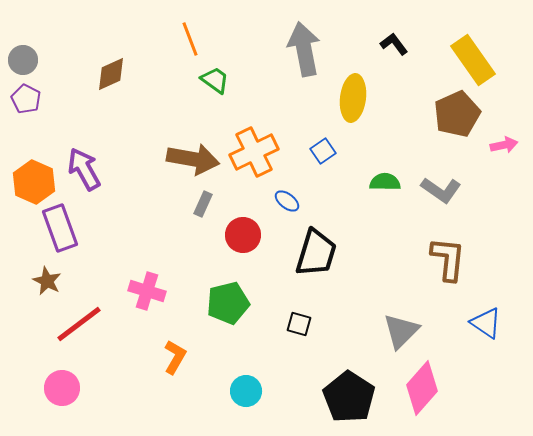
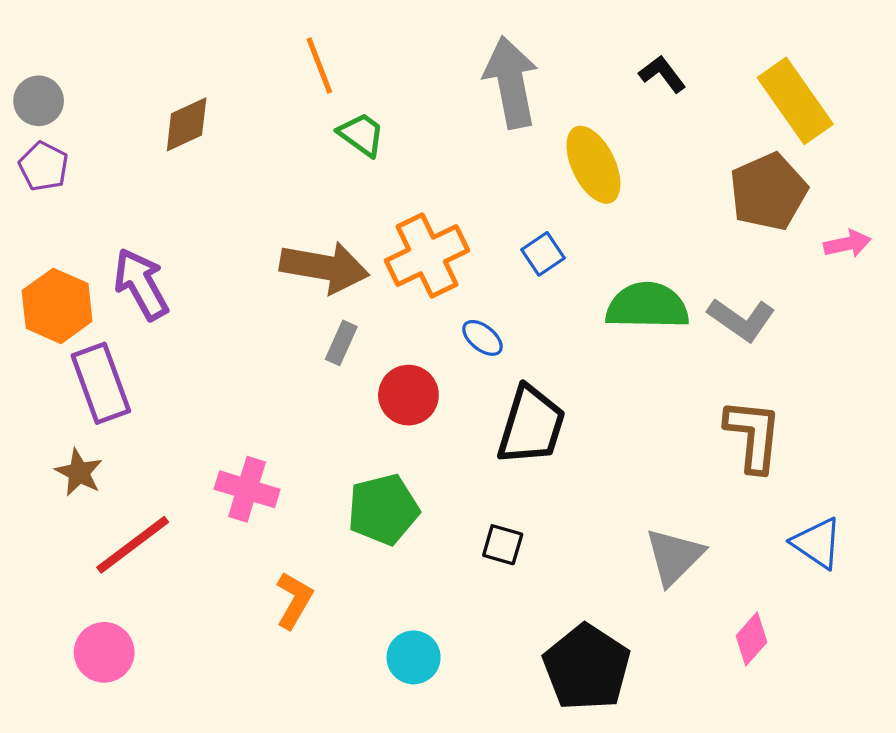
yellow ellipse: (353, 98) -> (593, 165), turned -33
green semicircle: (385, 182) -> (647, 306), size x1.6
pink diamond: (422, 388) -> (752, 639), moved, size x0.6

